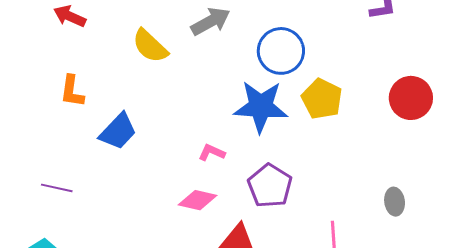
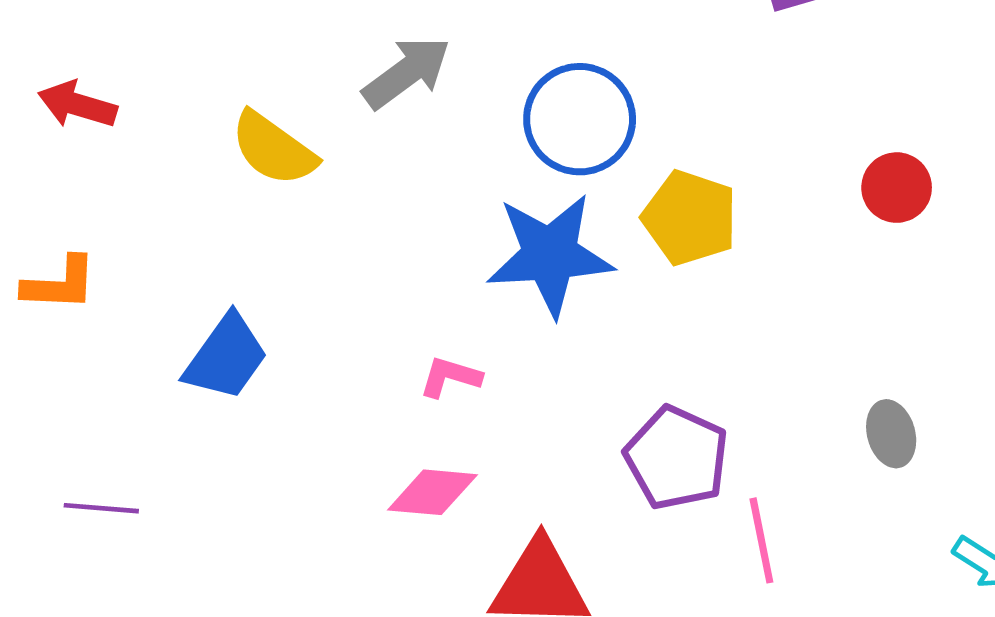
orange L-shape: (72, 91) -> (60, 284), moved, turned -88
red circle: (411, 98) -> (897, 188), size x0.7
purple pentagon: (270, 186) -> (677, 458), moved

